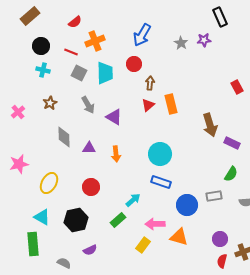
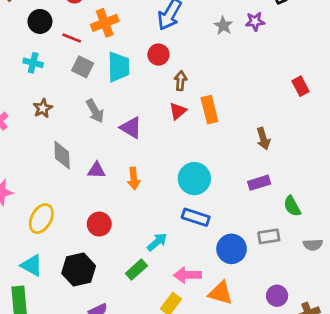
black circle: (41, 46) -> (40, 21), moved
brown arrow: (210, 125) -> (263, 139), size x0.7
purple rectangle: (232, 143) -> (259, 183), moved, turned -42
green semicircle: (231, 174) -> (292, 206), turned 119

